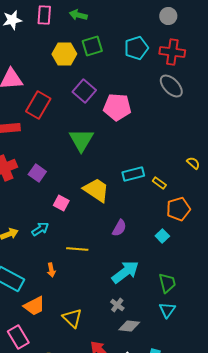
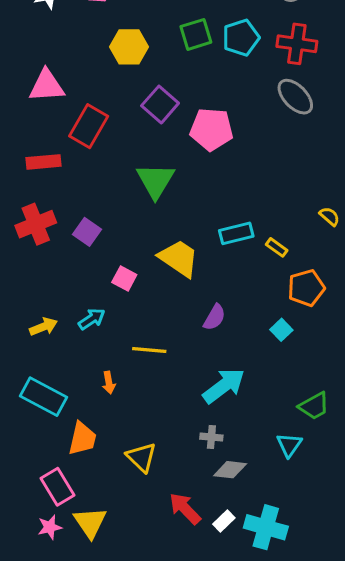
green square: (92, 46) -> (196, 34), moved
green trapezoid: (167, 283) -> (314, 406), moved, turned 75
gray cross: (117, 305) -> (211, 437), turned -32
orange trapezoid: (34, 306) -> (82, 439), turned -50

